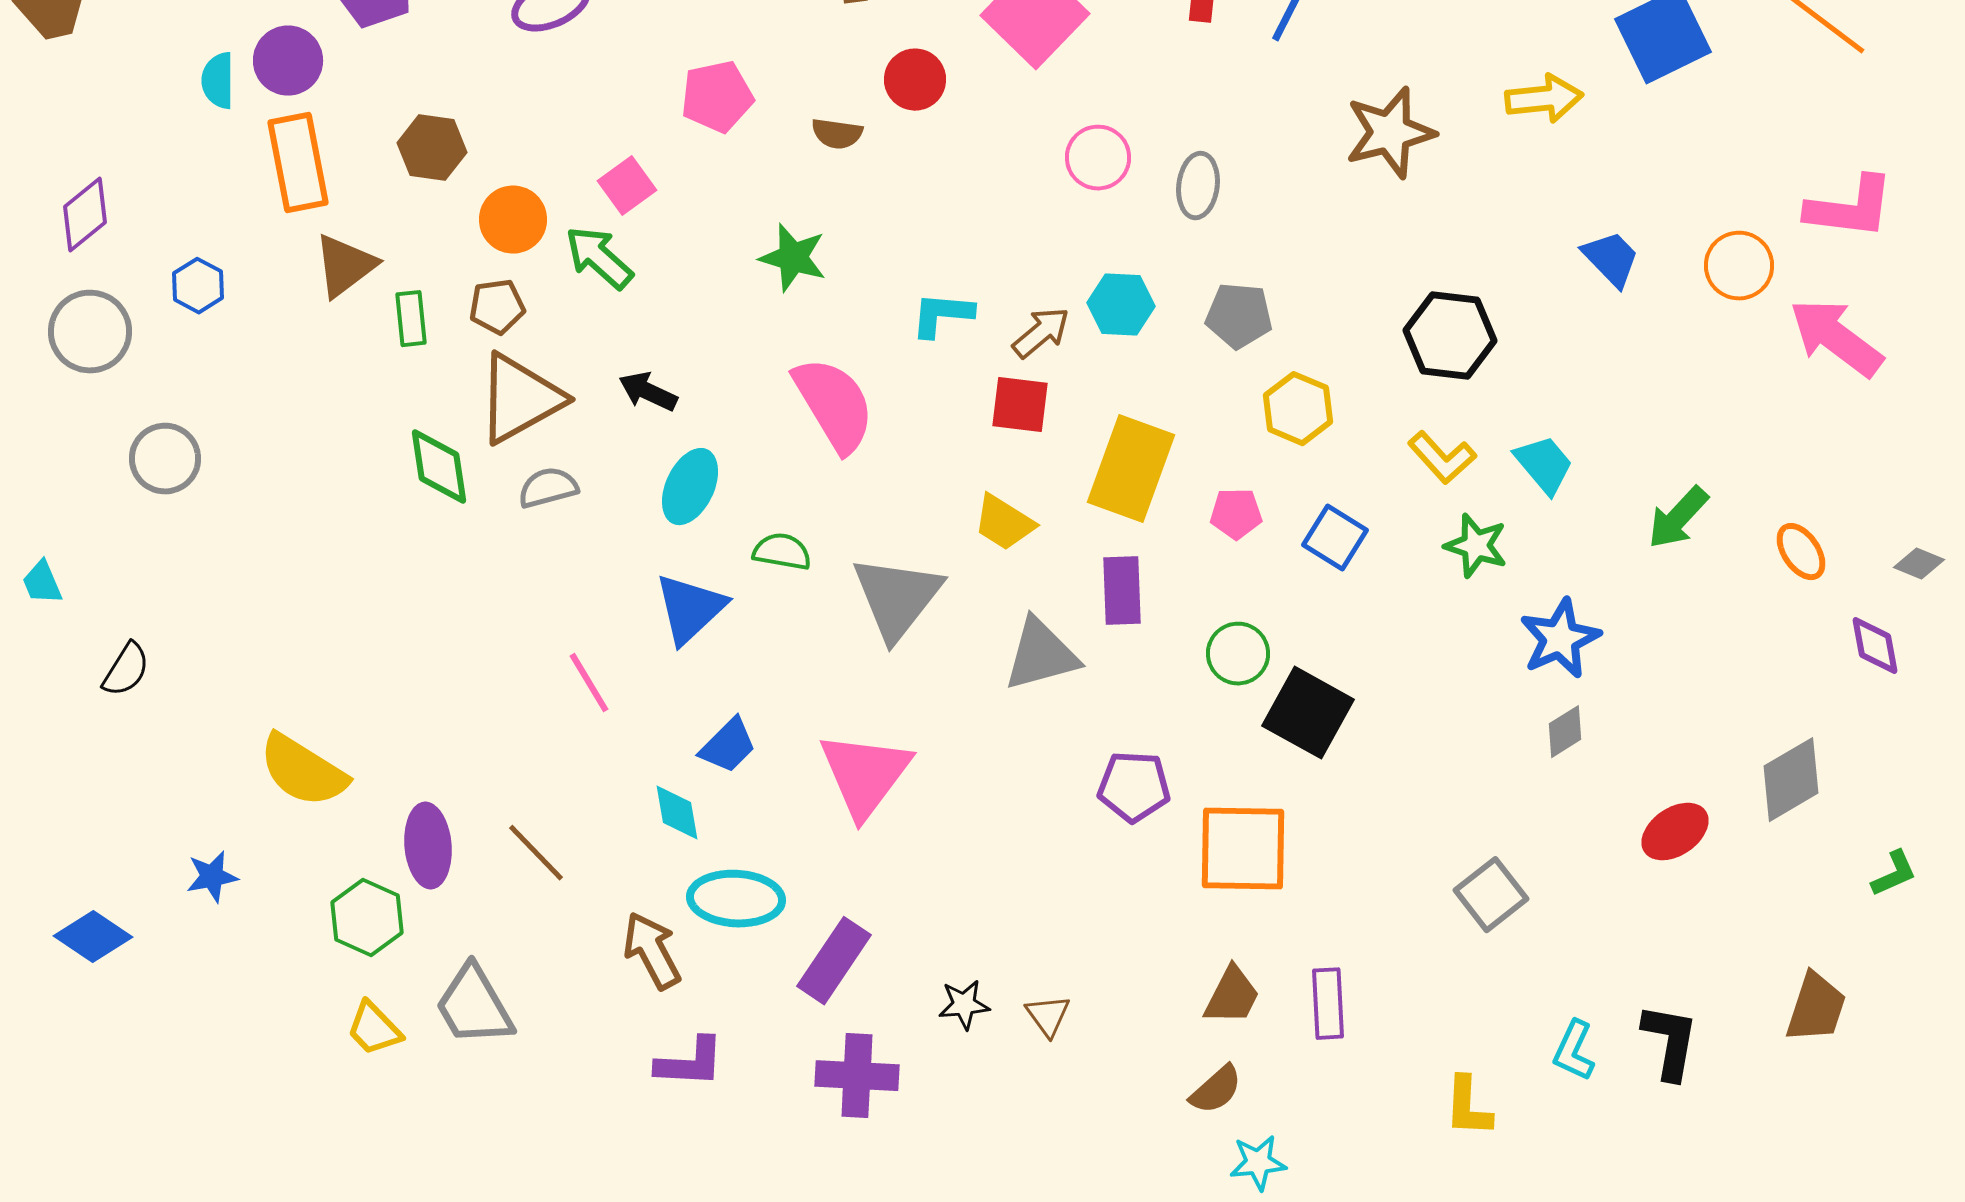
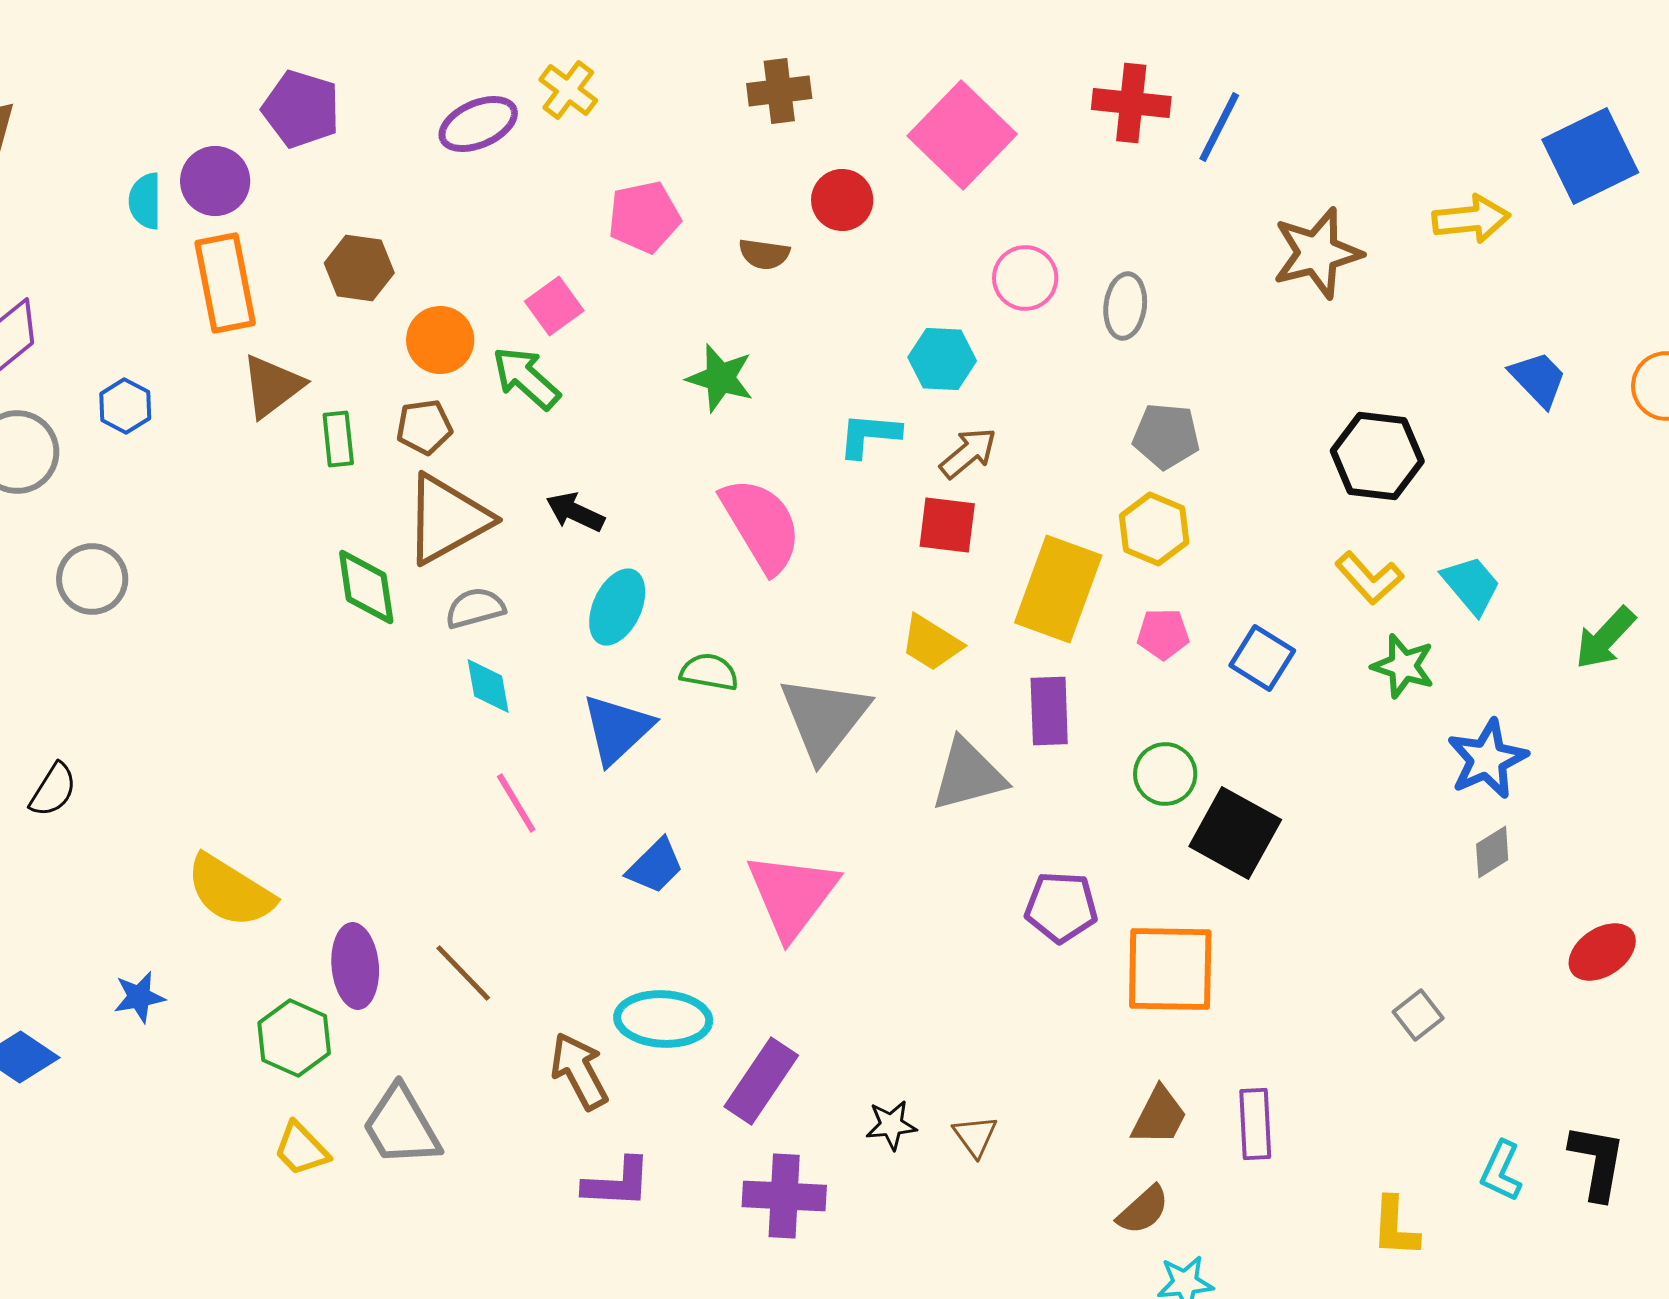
cyan hexagon: (1121, 305) -> (942, 359), moved
yellow hexagon: (1298, 409) -> (1154, 529), moved
cyan diamond: (677, 813) -> (488, 686), moved
gray square: (1491, 895) -> (1418, 1015), size x0.7

